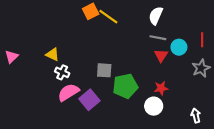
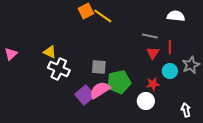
white semicircle: (156, 16) -> (176, 16), moved, turned 72
red line: (202, 40) -> (170, 47), moved
cyan circle: (179, 47) -> (170, 71), moved
white cross: (62, 72) -> (59, 69), size x1.5
pink semicircle: (68, 92) -> (100, 90), moved

